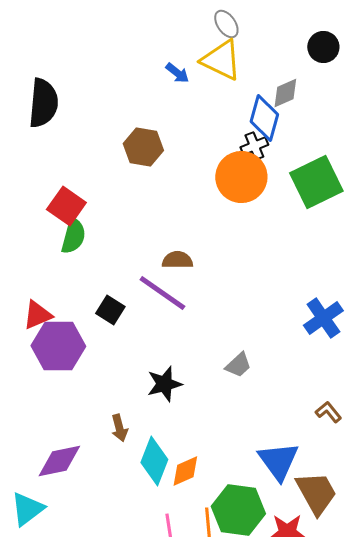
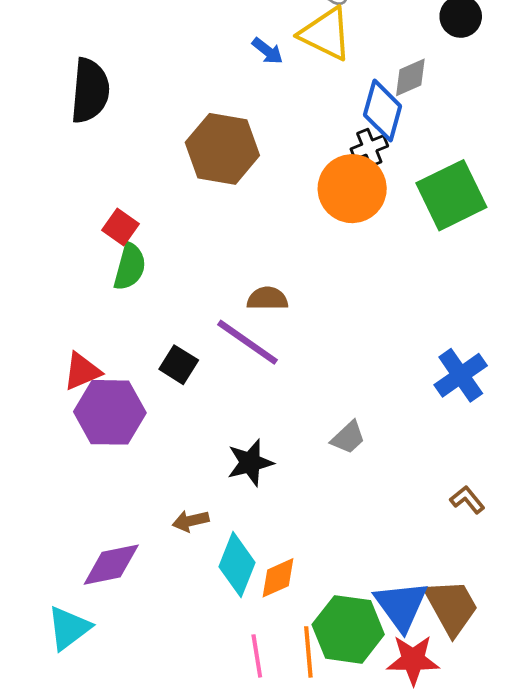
brown hexagon: (143, 147) -> (222, 149), size x1.4
red square: (66, 206) -> (120, 227), size x0.7
brown arrow: (119, 428) -> (191, 521), turned 92
blue triangle: (278, 461) -> (401, 606), moved

